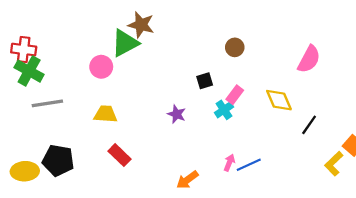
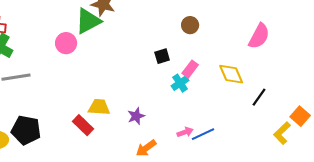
yellow trapezoid: (106, 114) -> (99, 107), moved
purple star: (177, 114) -> (136, 116), moved, turned 30
pink arrow: (229, 163) -> (185, 132), turned 49

